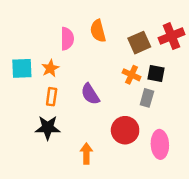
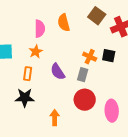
brown square: (139, 43) -> (97, 16), moved, turned -30
orange star: (50, 68) -> (36, 52), moved
gray rectangle: (147, 98) -> (83, 75), moved

